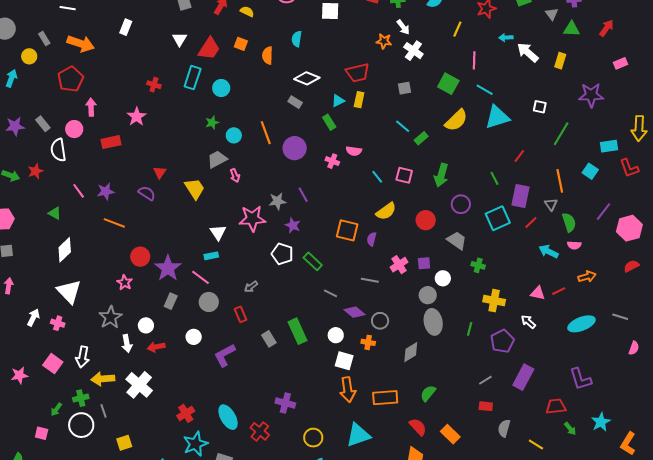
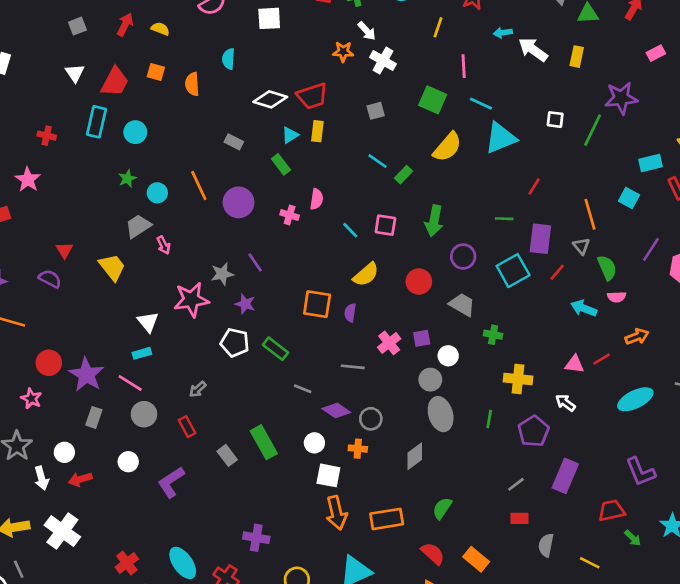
white diamond: (307, 78) -> (270, 99), moved
green line: (561, 134) -> (593, 130), moved
pink semicircle: (354, 151) -> (317, 199), turned -84
green line: (494, 178) -> (504, 219), turned -56

